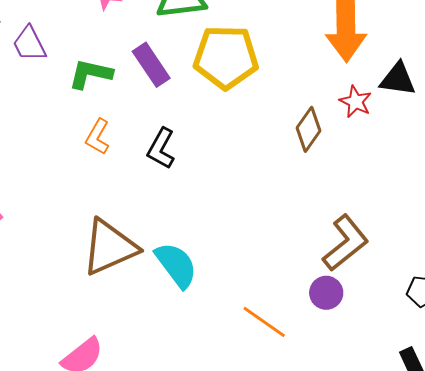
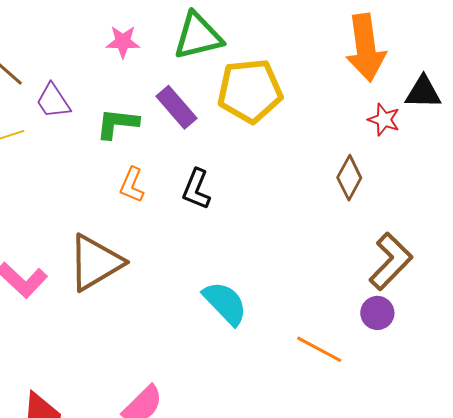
brown diamond: (309, 129) -> (349, 178), moved
brown triangle: (110, 247) -> (95, 263), moved

